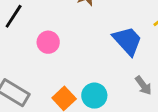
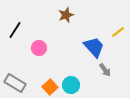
gray arrow: (143, 85) -> (105, 70), moved

